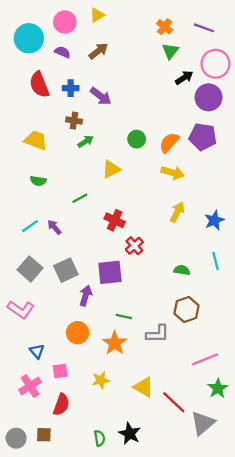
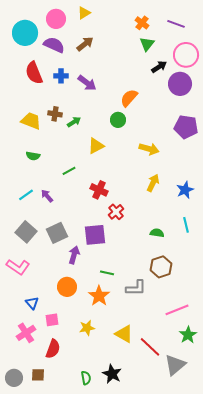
purple semicircle: (62, 52) -> (54, 45), size x1.5
brown cross: (74, 121) -> (55, 114), moved
purple pentagon: (203, 137) -> (186, 127), moved
orange semicircle: (169, 143) -> (129, 98), moved

